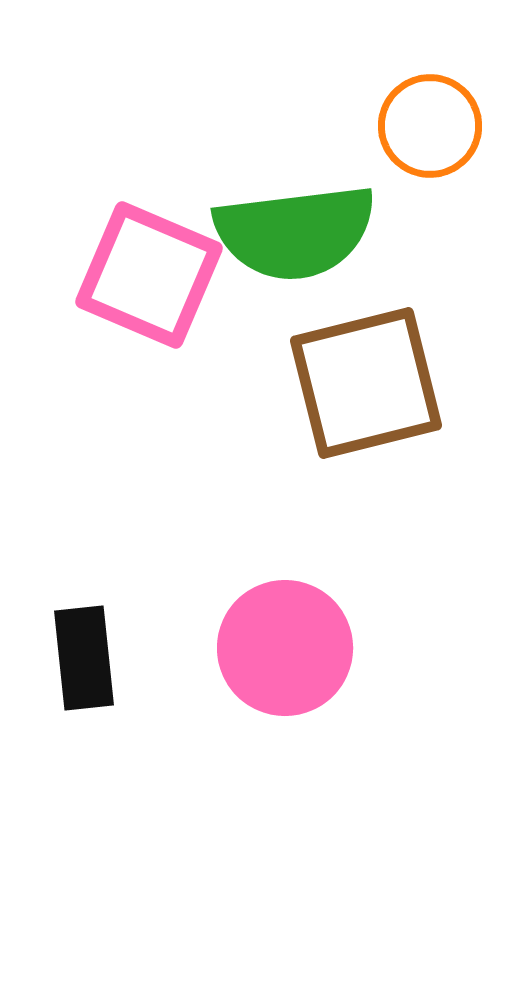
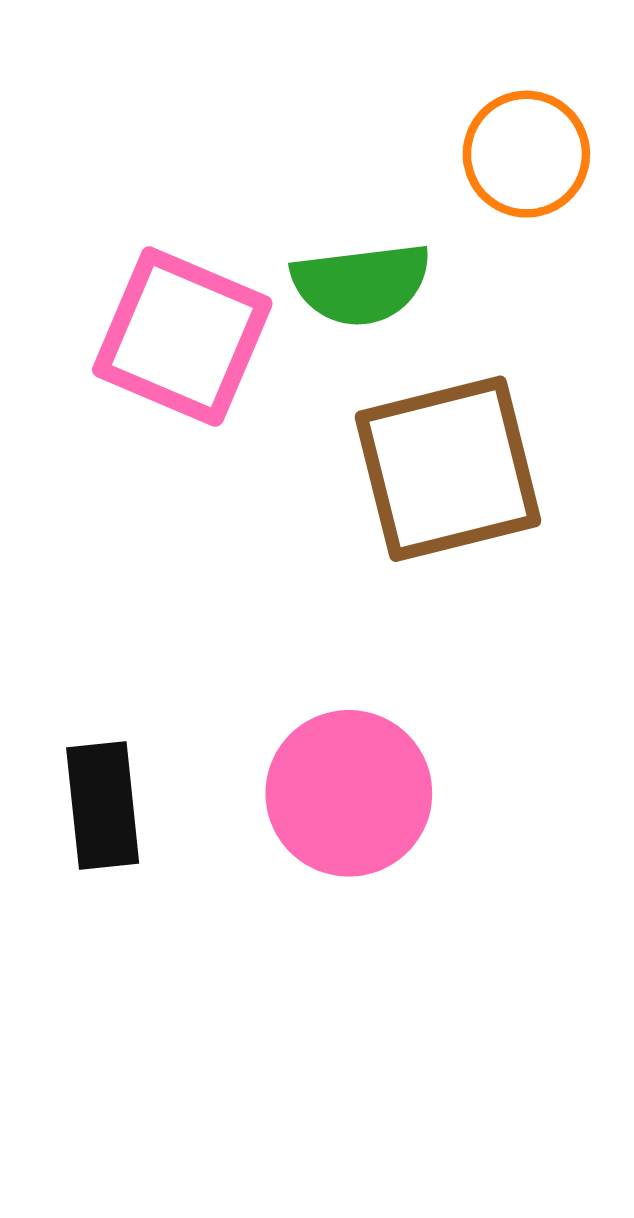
green semicircle: (295, 232) -> (361, 284), size x0.7

